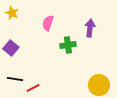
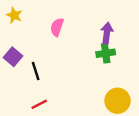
green cross: (68, 45) -> (106, 53), moved
black line: (15, 79) -> (36, 71), moved, turned 63

